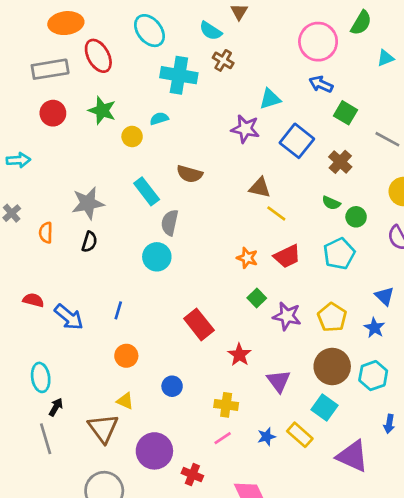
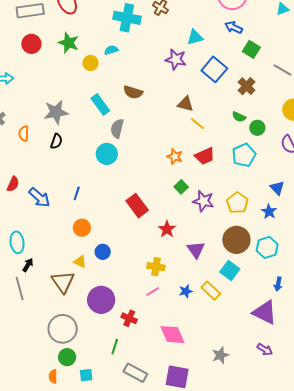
red semicircle: (33, 300) -> (13, 184), turned 98
blue circle: (172, 386) -> (103, 252), moved
purple triangle: (352, 456) -> (265, 312), moved

